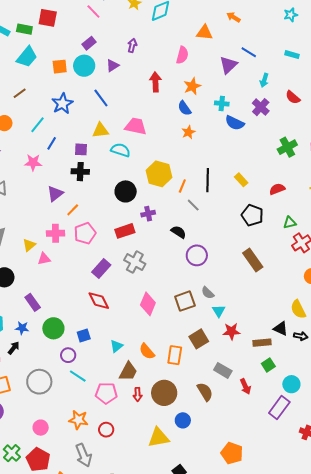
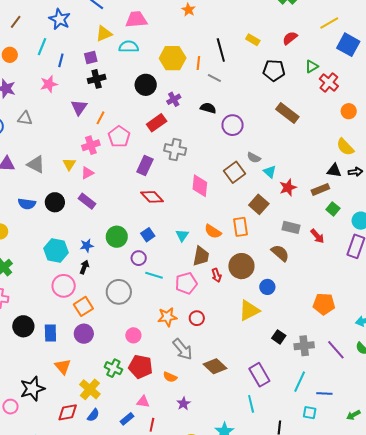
purple rectangle: (33, 302) -> (87, 201), moved

